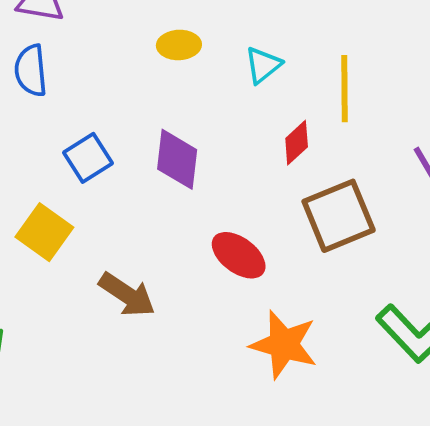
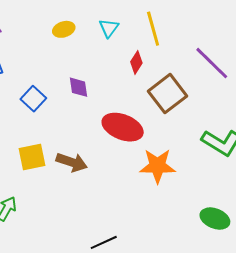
purple diamond: (177, 159) -> (78, 87), size x0.7
yellow square: (44, 232) -> (32, 157), moved, turned -32
red ellipse: (239, 255) -> (123, 127), size x1.4

